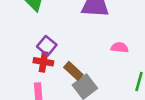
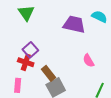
pink semicircle: (120, 47) -> (89, 61), turned -136

